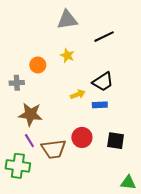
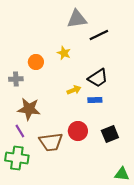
gray triangle: (67, 20) -> (77, 19), moved
purple line: (29, 141) -> (20, 131), moved
black square: (116, 141) -> (110, 134), turned -30

